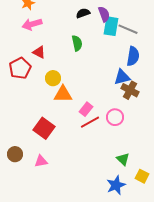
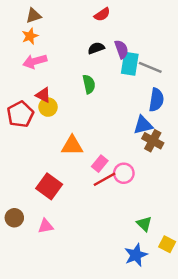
yellow circle: (53, 78) -> (48, 107), moved
pink circle: (115, 117) -> (124, 173), moved

